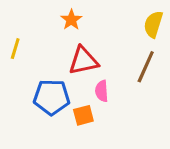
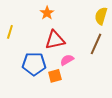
pink semicircle: (102, 91) -> (67, 60), turned 64

